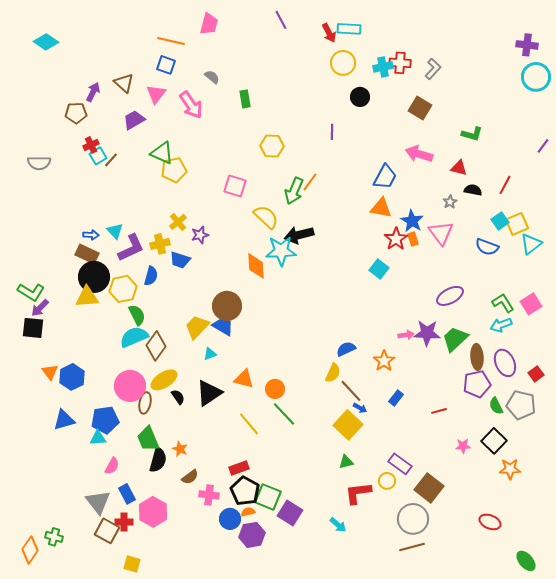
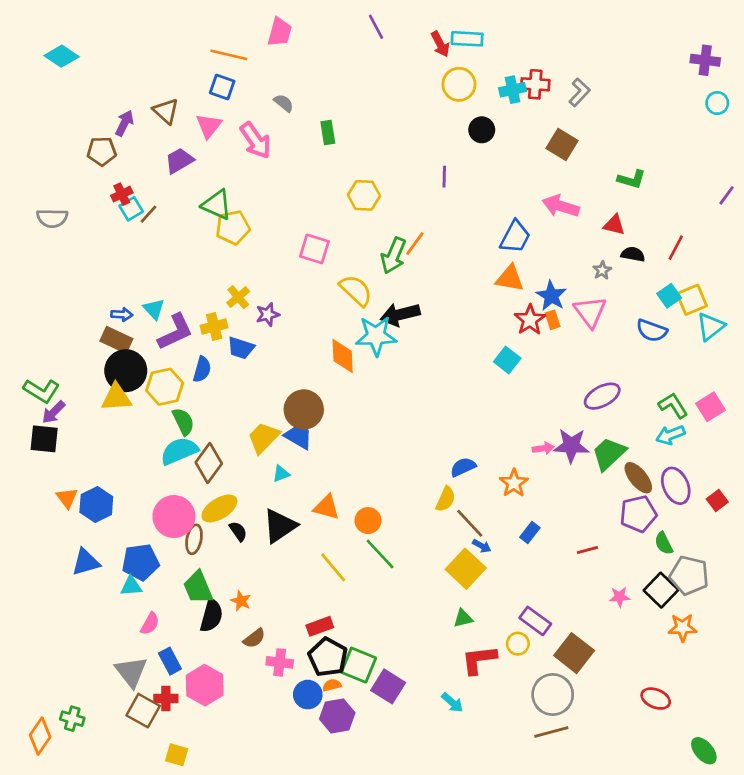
cyan circle: (536, 77) -> (717, 103), size x0.6
brown ellipse: (477, 357) -> (638, 478), turned -35
gray pentagon: (521, 405) -> (689, 575), moved

